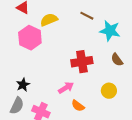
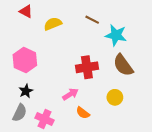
pink hexagon: (30, 38) -> (25, 60), moved
brown semicircle: (117, 60) -> (123, 65), size x1.6

